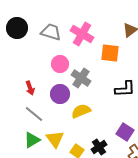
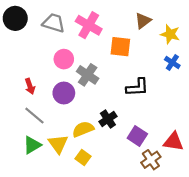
yellow semicircle: (81, 111) -> (83, 129), moved
black cross: (99, 147) -> (108, 119), moved

